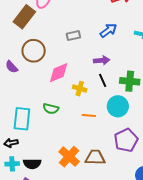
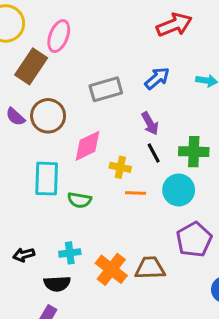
gray rectangle: (73, 36) -> (106, 89), size x1.5
purple arrow: (102, 60) -> (150, 123), turned 70
purple semicircle: (12, 67) -> (15, 117), moved
orange line: (89, 115) -> (136, 193), moved
cyan rectangle: (22, 119) -> (47, 179), moved
cyan cross: (12, 164) -> (70, 253), moved

